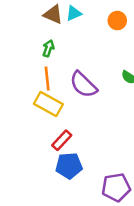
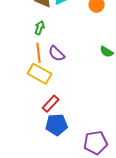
purple semicircle: (83, 85) -> (57, 54), moved, size x0.7

